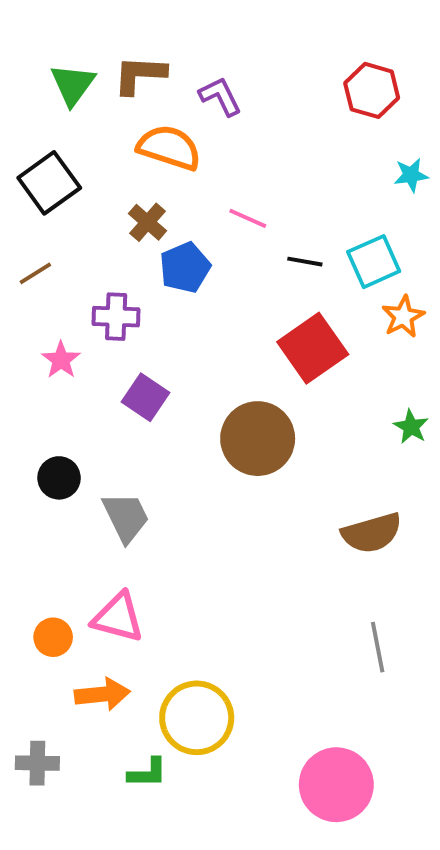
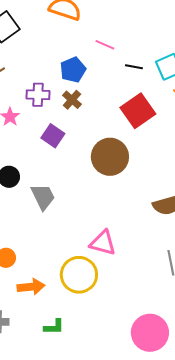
brown cross: (148, 222) -> (72, 100), moved
pink triangle: (118, 618) -> (103, 243), moved
yellow circle: (197, 718) -> (79, 275), moved

